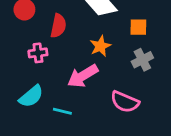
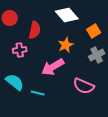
orange square: (138, 27) -> (94, 31), turned -32
cyan semicircle: (31, 96) -> (15, 82), turned -102

